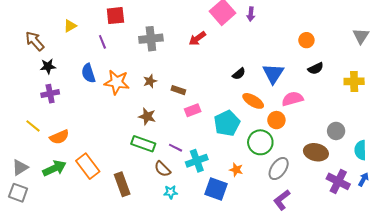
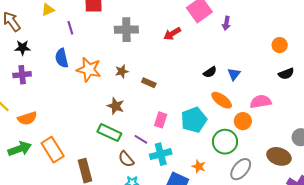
purple arrow: (251, 14) -> (226, 23), moved
purple line: (102, 42) -> (70, 28), moved
blue triangle: (273, 74) -> (234, 74), moved, size x0.6
pink rectangle: (193, 110) -> (161, 120), moved, turned -56

